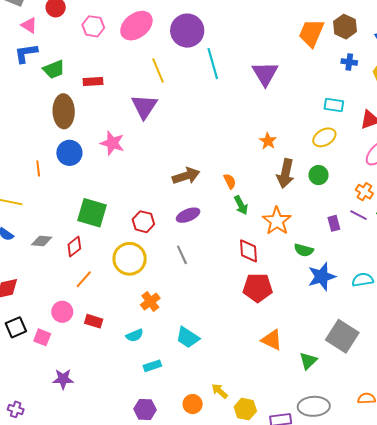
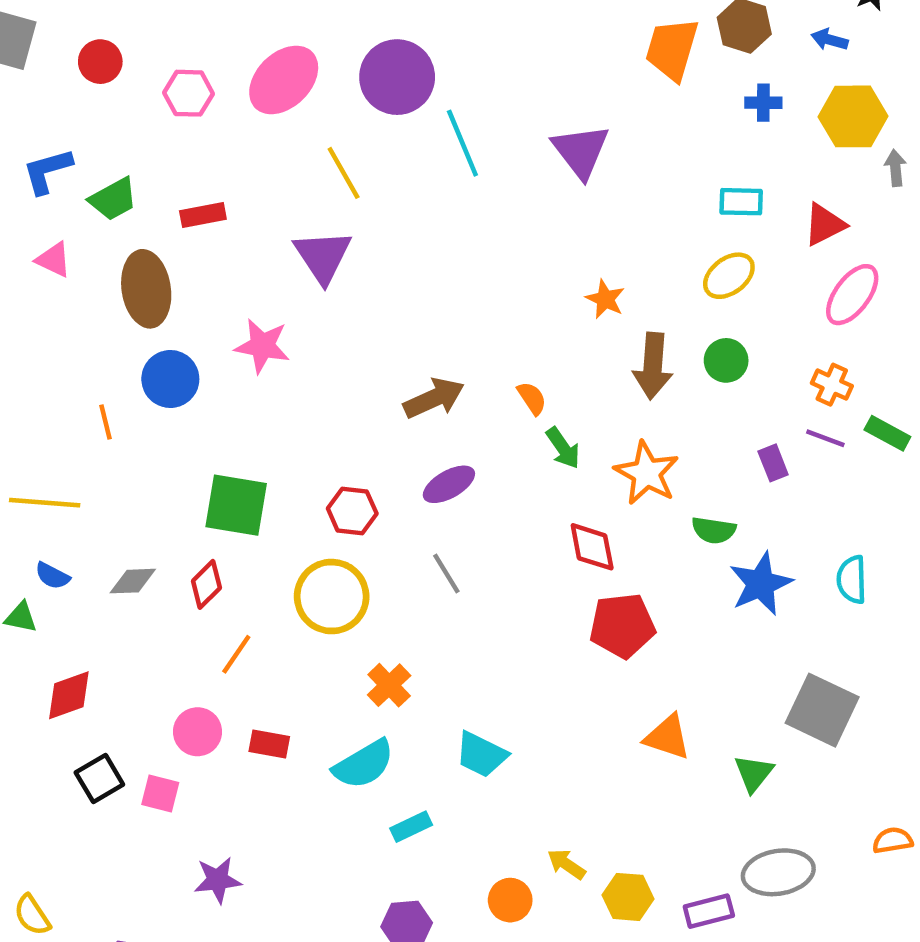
pink triangle: (29, 25) -> (54, 260), moved
cyan semicircle: (363, 280) -> (852, 580), turned -75
cyan semicircle: (135, 335) -> (364, 764), size x1.6

